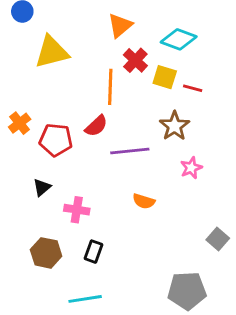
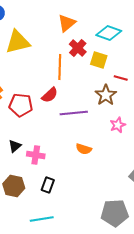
red line: (193, 88) -> (121, 78), moved
black triangle: (42, 187) -> (15, 146), moved

